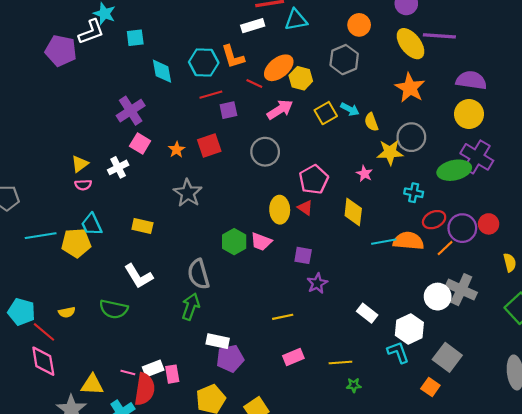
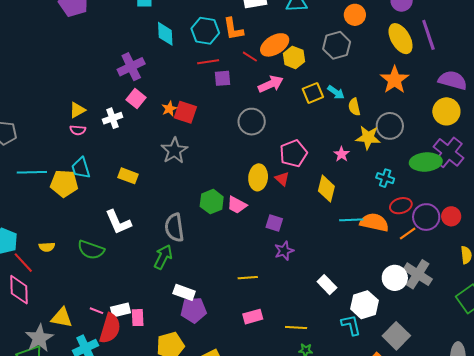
purple line: (439, 36) -> (428, 35), turned 60
red square: (209, 145) -> (185, 112), moved, turned 30

